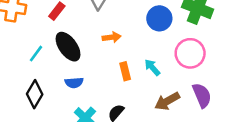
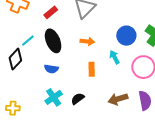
cyan arrow: (152, 67) -> (114, 57), moved
black diamond: (35, 94) -> (15, 59), moved

